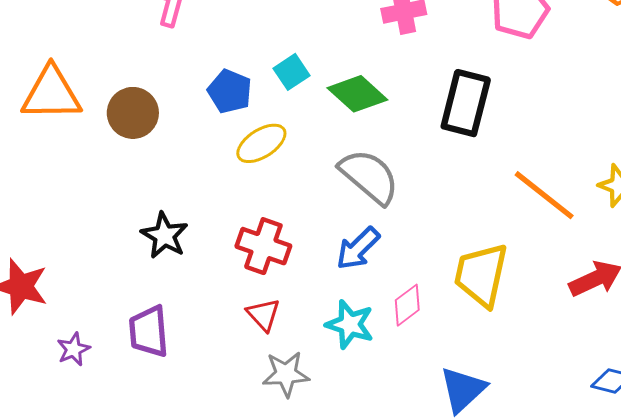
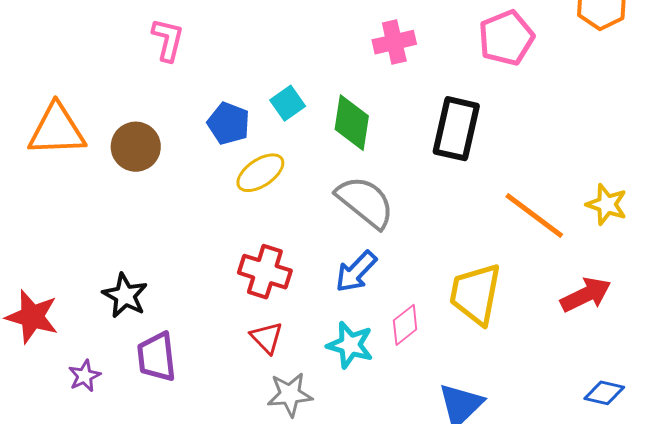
green diamond: (357, 94) -> (352, 123), turned 58
black star: (164, 235) -> (125, 295), moved

